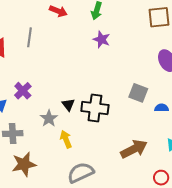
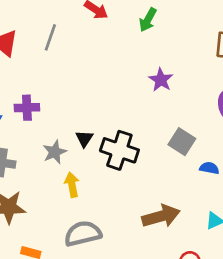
purple star: (102, 39) -> (161, 80), moved
purple cross: (23, 91) -> (27, 108), turned 30

